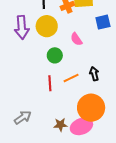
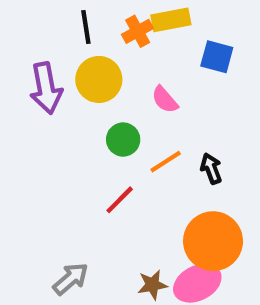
blue square: (103, 22) -> (217, 57), turned 35
orange line: (71, 78) -> (166, 162), moved
red line: (50, 83) -> (120, 200), turned 56

